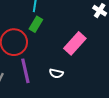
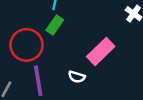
white semicircle: (56, 73) -> (77, 77), moved

